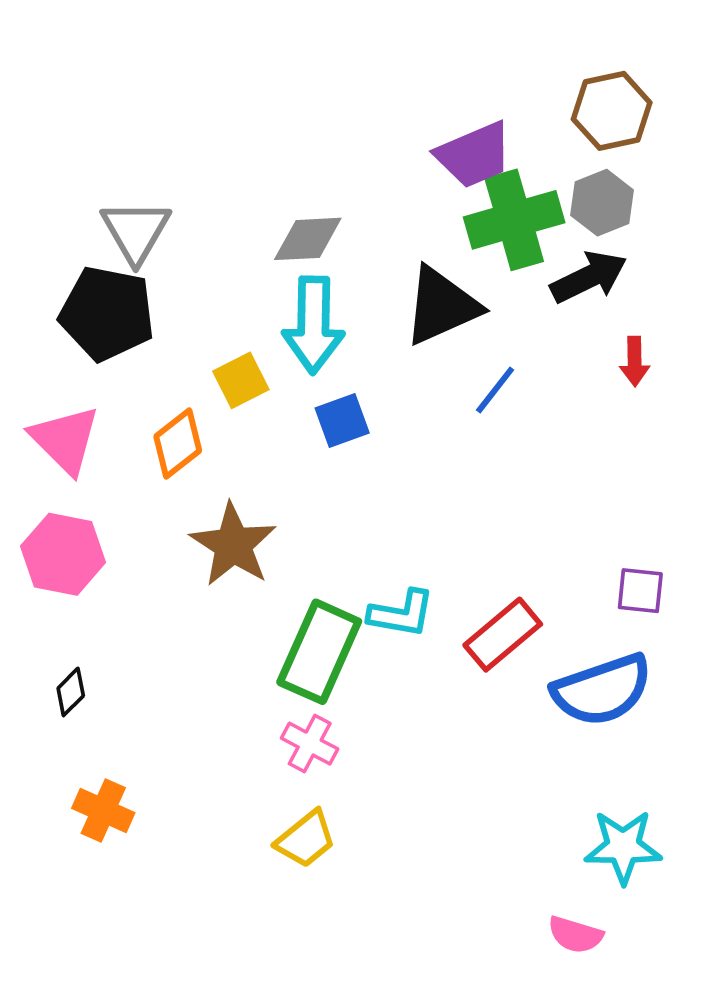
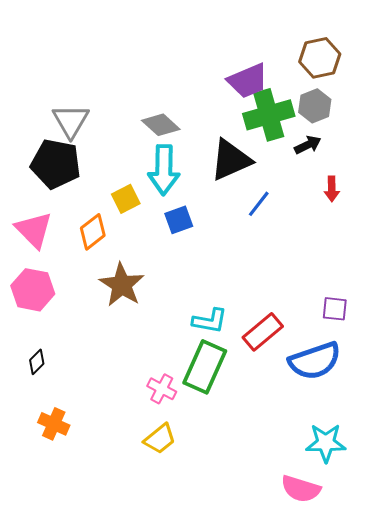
gray diamond: (308, 239) -> (161, 125), turned 45
black arrow: (589, 277) -> (308, 145), size x0.7
green rectangle: (319, 652) -> (205, 367), moved
pink semicircle: (575, 935) -> (301, 489), size x1.4

